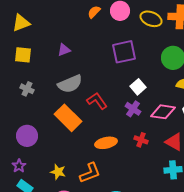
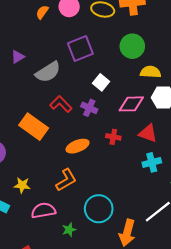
gray semicircle: (70, 84) -> (48, 72), moved
purple cross: (133, 109) -> (89, 108), moved
yellow star: (58, 172) -> (22, 185), moved

